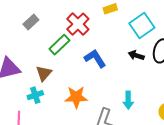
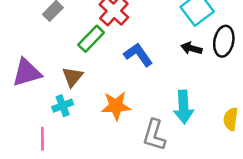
cyan arrow: (128, 100) -> (184, 107), size x1.4

